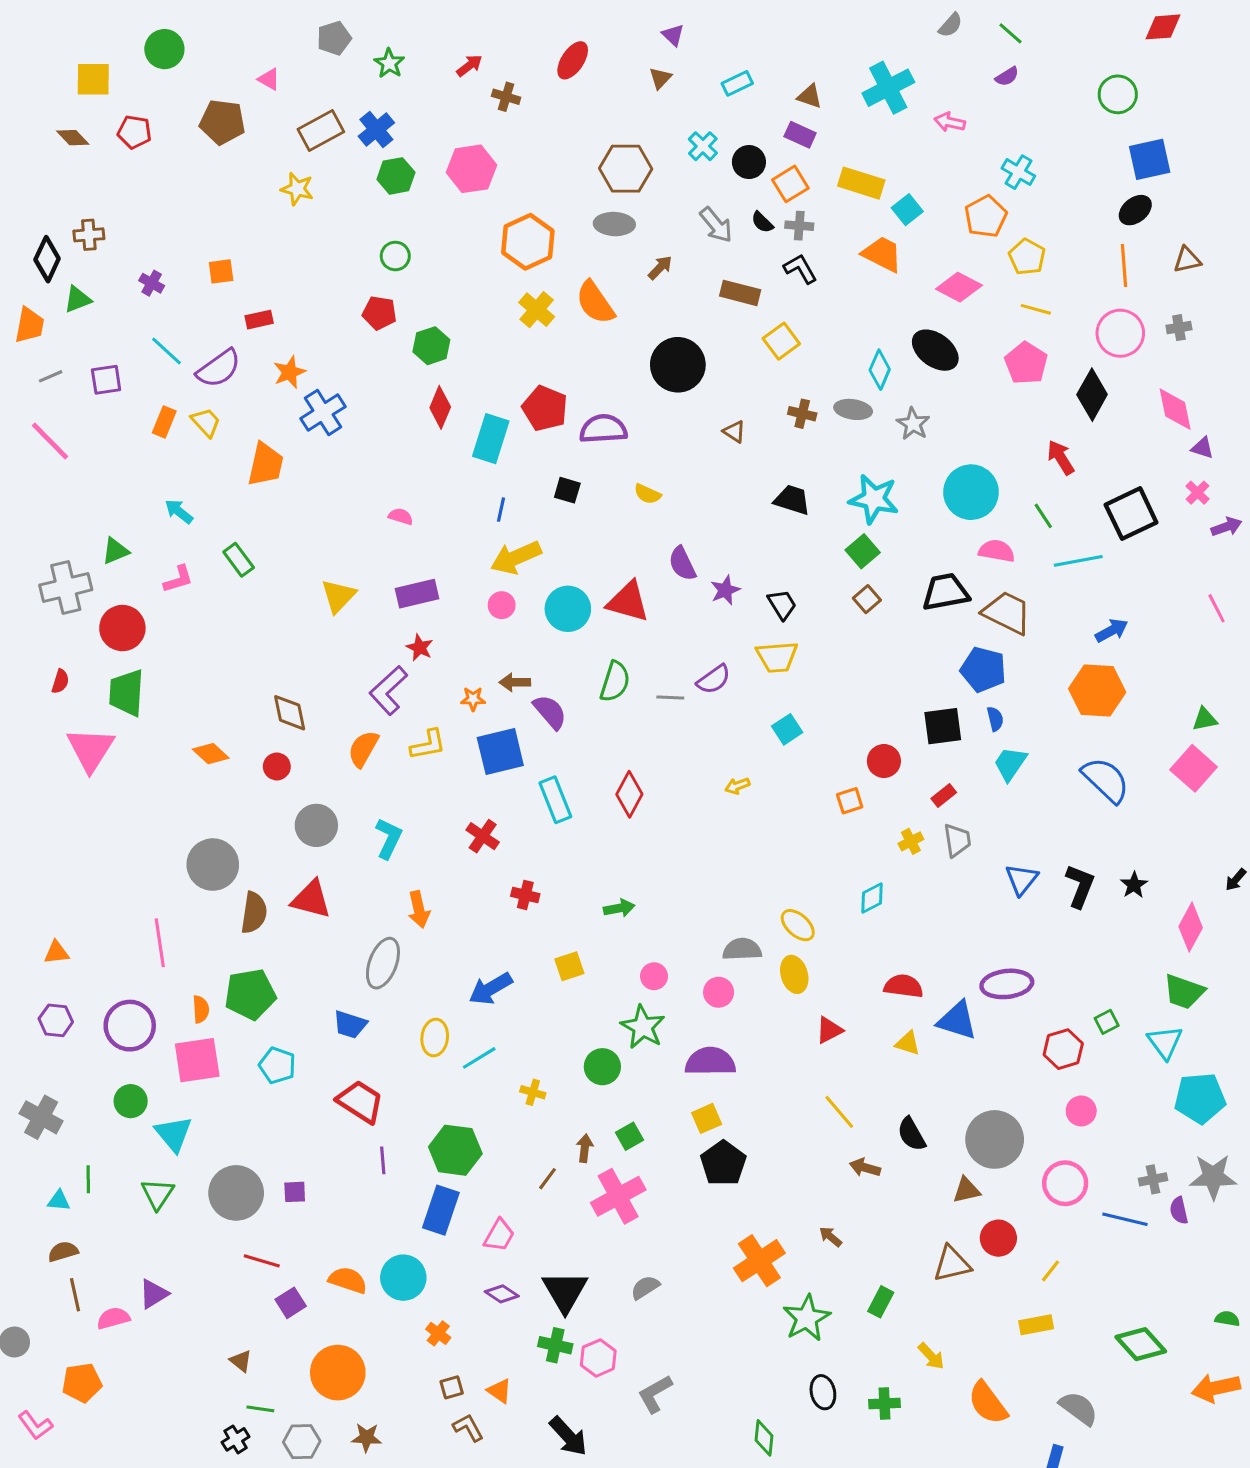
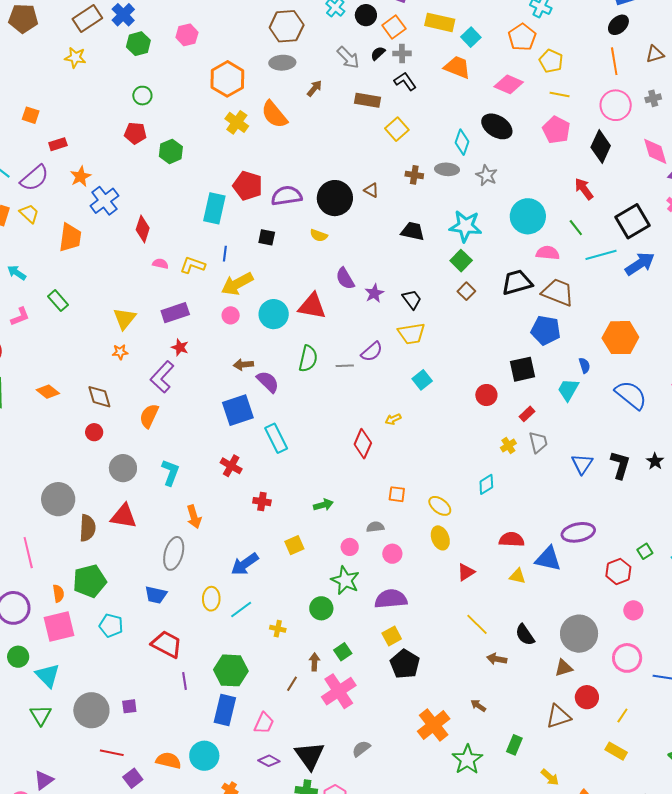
pink hexagon: (472, 169) -> (187, 35), size x0.7
black semicircle: (762, 222) -> (378, 53), turned 98
orange square: (221, 271) -> (31, 115), turned 30
black circle: (678, 365) -> (335, 198), moved
red diamond: (440, 407) -> (143, 229), moved
blue arrow: (1112, 631) -> (640, 264), moved, size x1.4
orange star: (473, 699) -> (120, 352), moved
blue semicircle: (995, 719) -> (584, 365), moved
yellow L-shape: (428, 745) -> (193, 265), moved, turned -145
orange diamond: (211, 754) -> (48, 392), moved
red diamond: (629, 794) -> (363, 444), moved
orange square: (850, 801) -> (397, 494), moved, turned 30
gray semicircle: (742, 949) -> (375, 527), moved, size x0.7
yellow rectangle: (1036, 1325) -> (616, 751), turned 45

